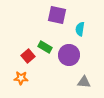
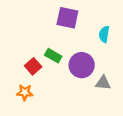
cyan semicircle: (80, 29) -> (104, 34), moved
gray triangle: (84, 82) -> (103, 83), moved

